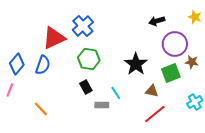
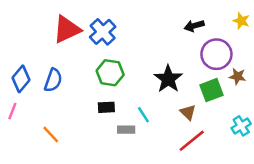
red triangle: (54, 38) -> (67, 29), moved
black rectangle: (86, 87) -> (106, 107), turned -64
brown triangle: (152, 91) -> (188, 112), turned 32

